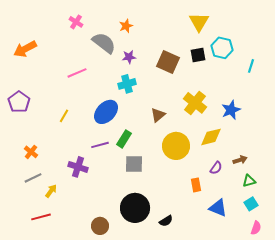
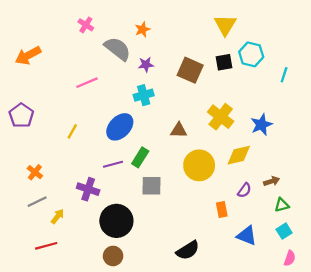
brown triangle: (158, 115) -> (179, 130), turned 42
black circle: (135, 208) -> (116, 221), moved
black semicircle: (166, 221) -> (188, 250), size x1.5

